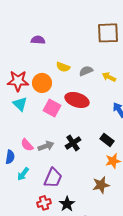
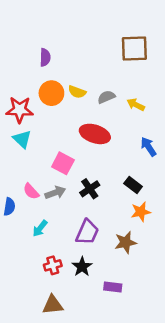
purple semicircle: (38, 40) -> (45, 57), turned 88
orange circle: (42, 83) -> (51, 93), moved
pink square: (52, 108) -> (63, 163), moved
cyan arrow: (23, 174) -> (40, 228), moved
purple trapezoid: (53, 178) -> (87, 232), moved

